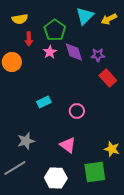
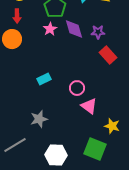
red arrow: (29, 39) -> (17, 16), moved
gray star: (26, 141) -> (39, 119), moved
pink triangle: (68, 145) -> (89, 106), moved
green square: (95, 172) -> (95, 149), turned 30

